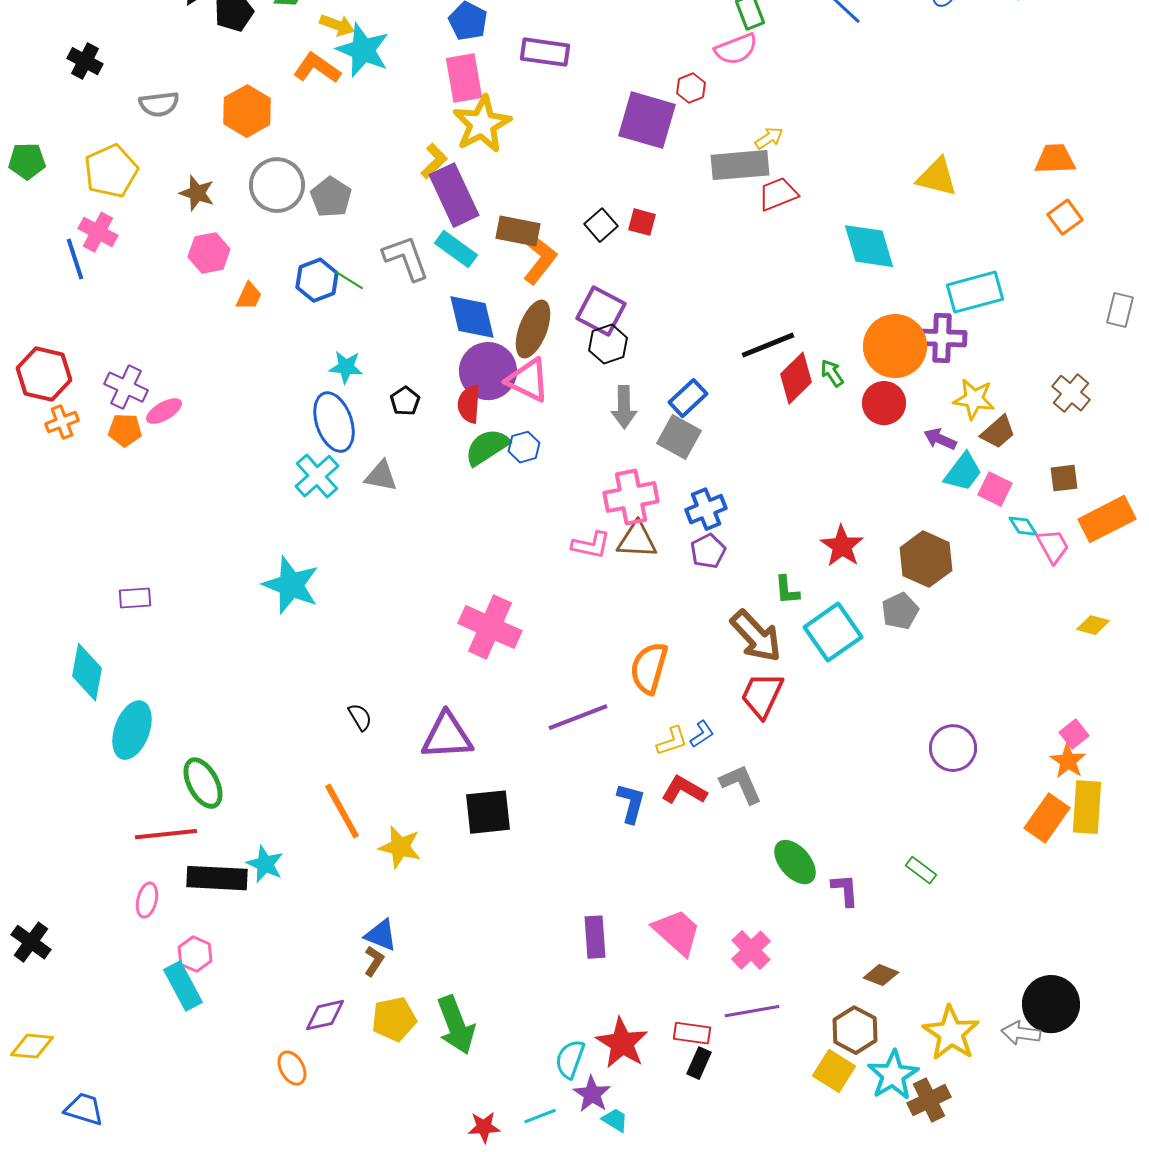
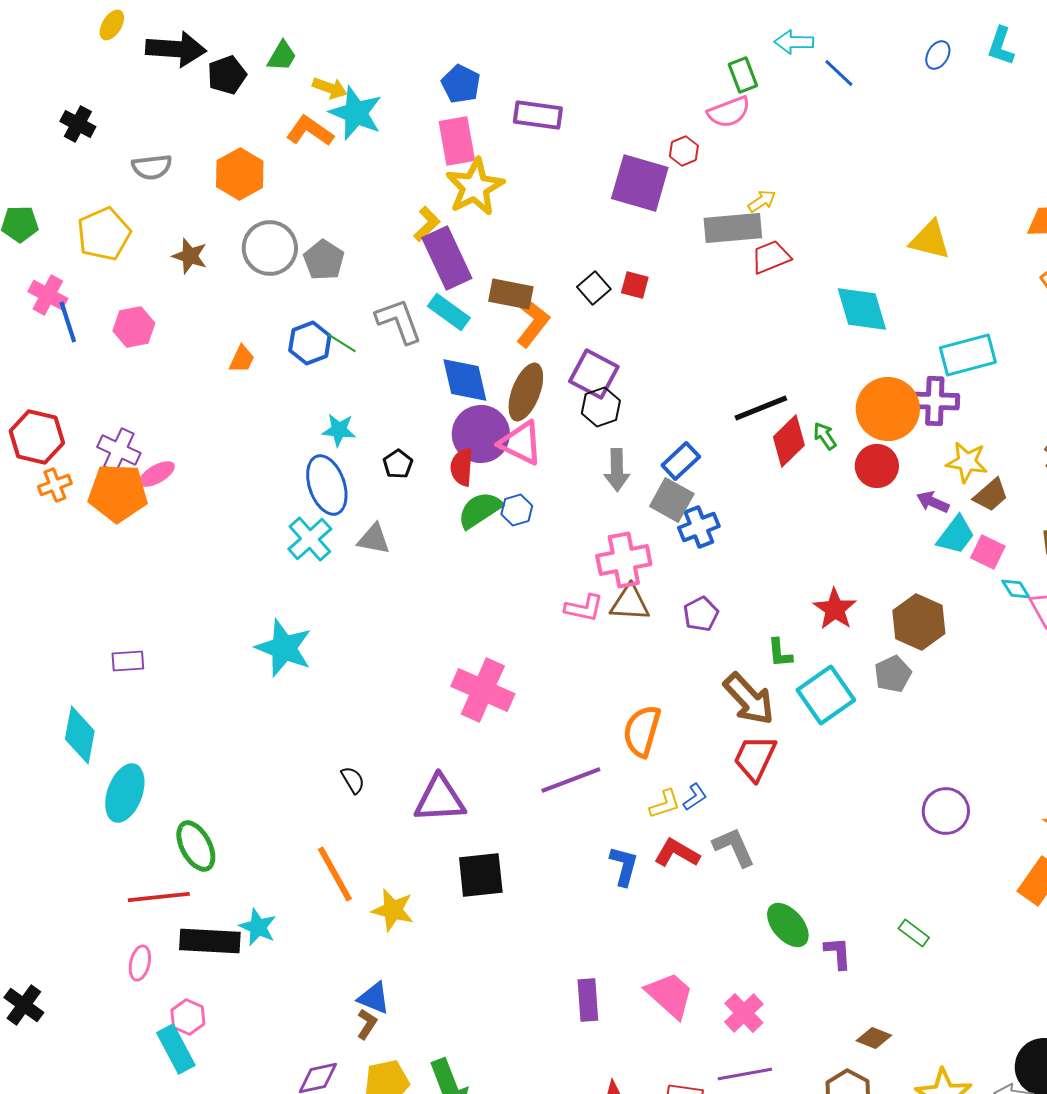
pink cross: (98, 232) -> (48, 295), moved
pink hexagon: (209, 253) -> (134, 327), moved
orange pentagon: (125, 430) -> (118, 493), size x1.8
blue cross: (706, 509) -> (699, 527), moved

